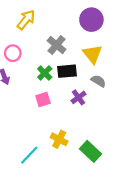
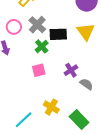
gray cross: (57, 45) -> (37, 25), moved
black rectangle: (67, 71) -> (58, 34), moved
gray semicircle: (98, 81) -> (86, 84), moved

